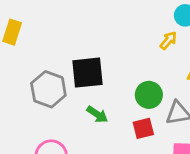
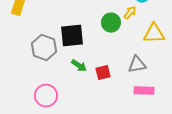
green circle: (149, 95) -> (111, 23), moved
red square: (143, 128) -> (103, 73), moved

